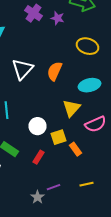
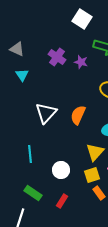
yellow square: (58, 137) -> (92, 175), moved

